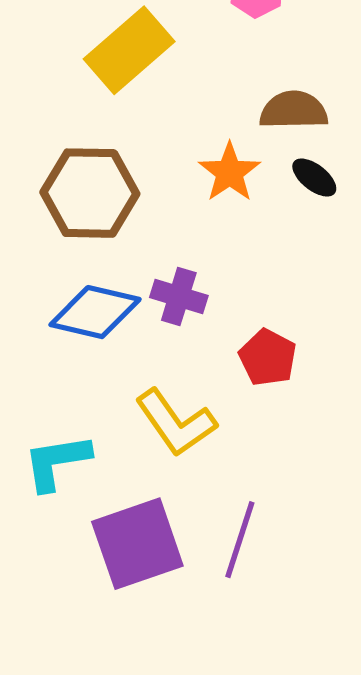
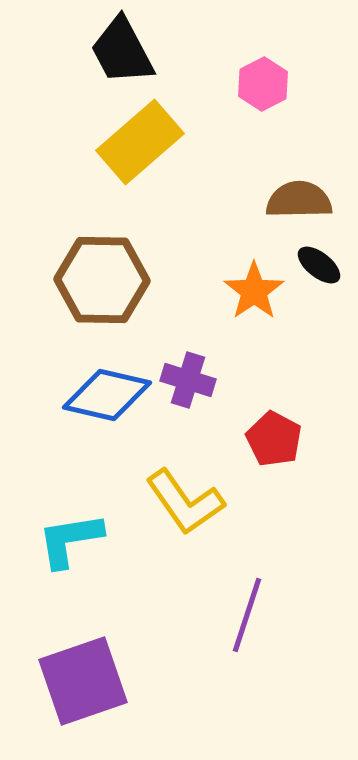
orange star: (230, 172) -> (254, 291), moved
purple square: (137, 544) -> (83, 681), moved

